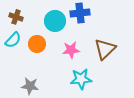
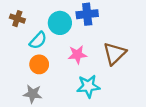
cyan semicircle: (13, 40) -> (38, 40), moved
orange circle: (37, 44) -> (39, 64), moved

